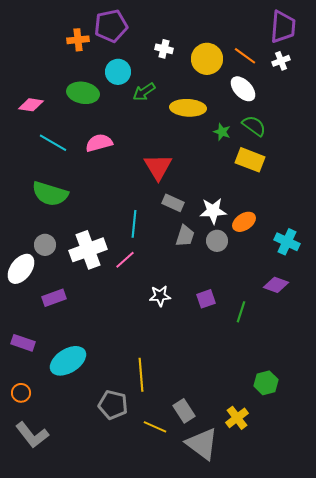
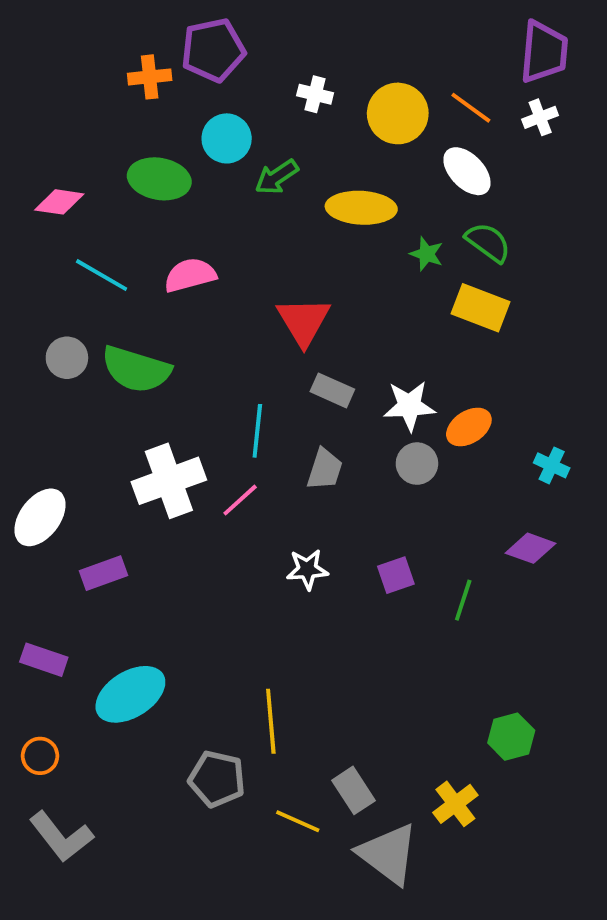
green semicircle: (50, 194) -> (136, 369), moved
gray trapezoid: (185, 236) -> (325, 469), moved
cyan cross: (287, 242) -> (552, 465), size x0.7
gray circle: (45, 245) -> (67, 358), moved

